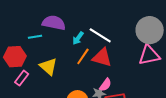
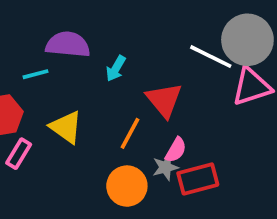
white line: (100, 35) -> (211, 57), moved
orange line: (83, 56) -> (130, 133), moved
red triangle: (102, 58) -> (164, 100), turned 40

